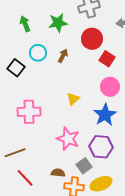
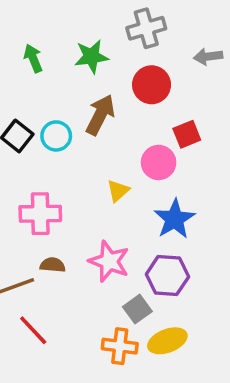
cyan circle: (38, 53) -> (56, 136), moved
brown arrow: (63, 56) -> (100, 115), size x1.6
red square: (107, 59) -> (187, 134), moved, turned 35
pink circle: (110, 87) -> (159, 162), moved
brown semicircle: (58, 173) -> (53, 265), moved

